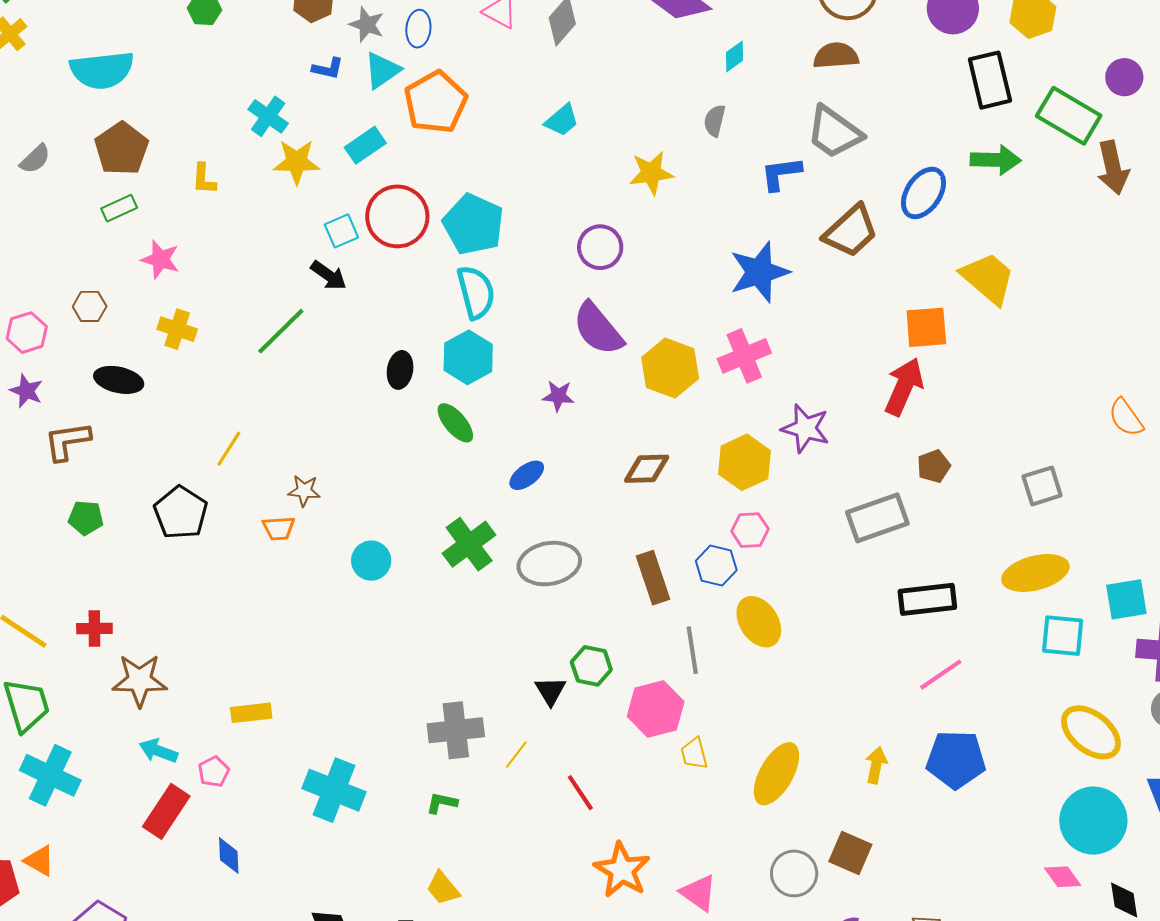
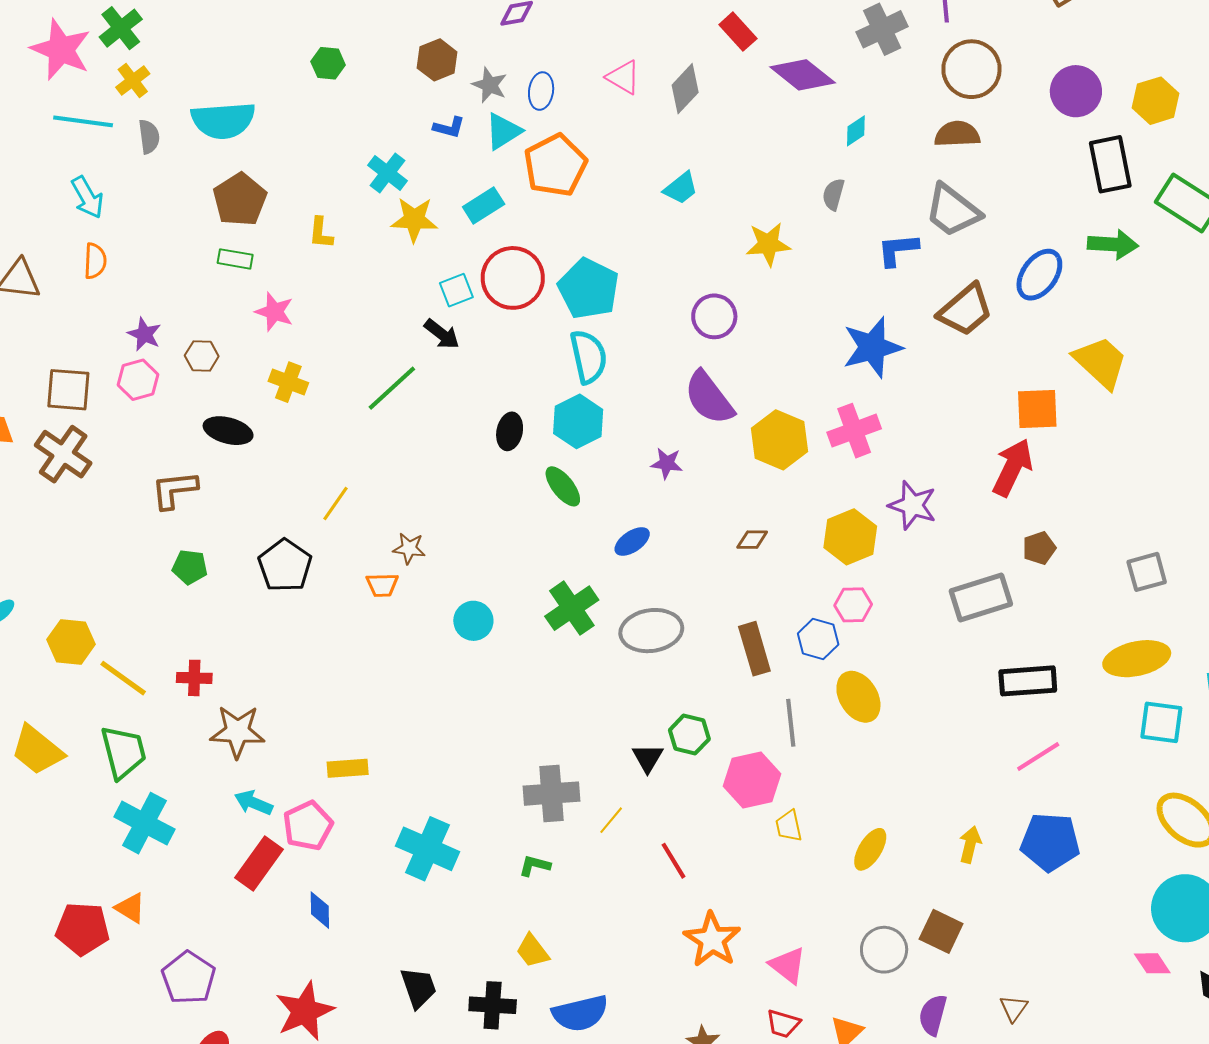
gray semicircle: (35, 159) -> (149, 137), moved, turned -56
green rectangle: (119, 208) -> (235, 259), turned 32
purple star: (26, 391) -> (144, 334), moved
brown diamond: (647, 469) -> (752, 540), size x0.7
pink pentagon: (214, 772) -> (308, 826), size x1.6
yellow ellipse: (776, 774) -> (870, 849), size x0.7

